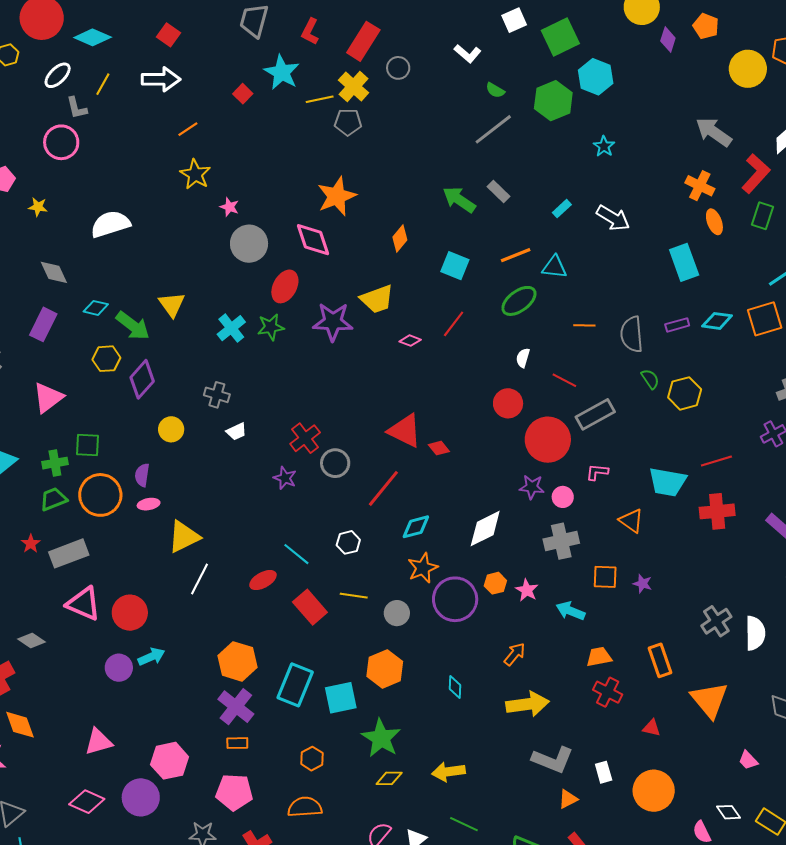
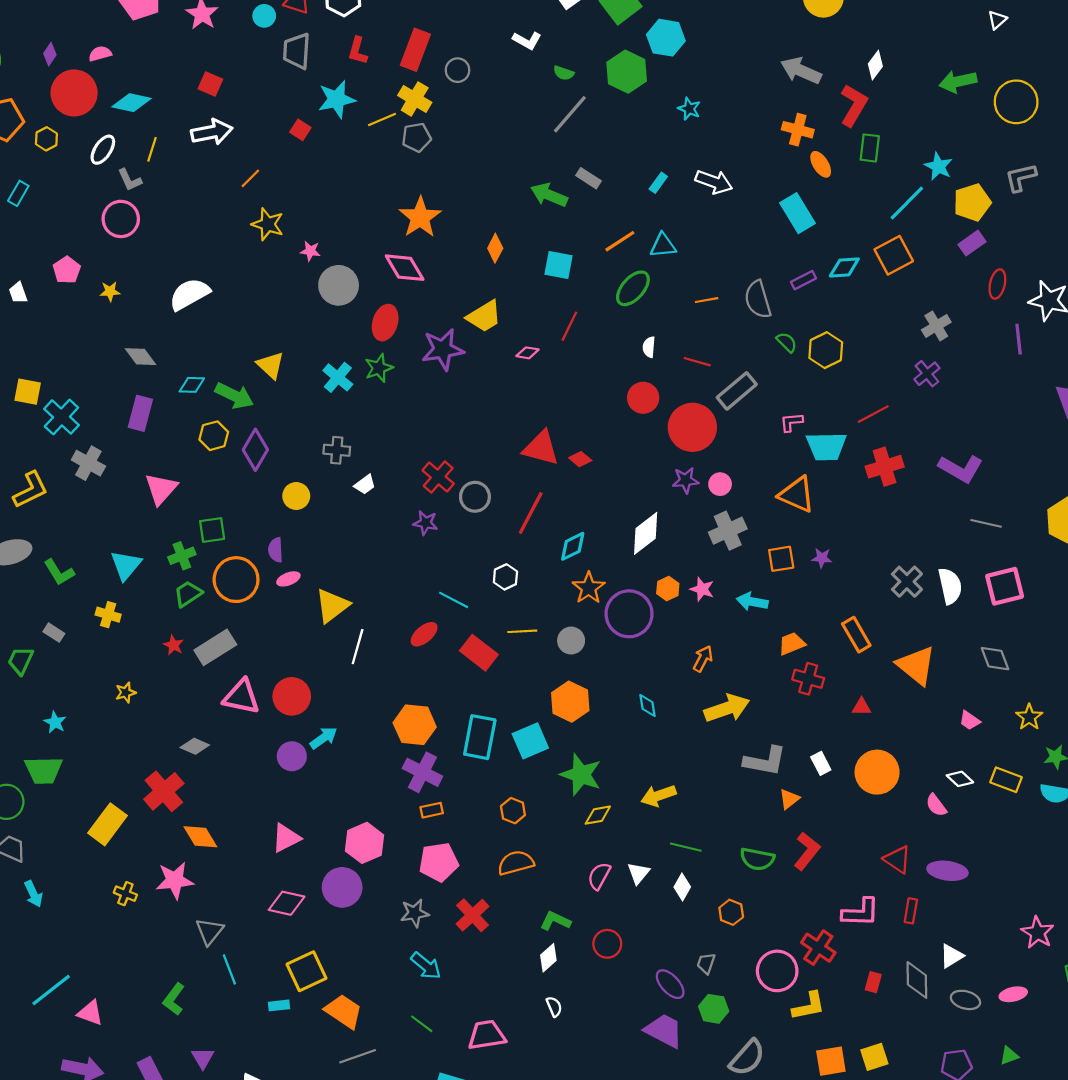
cyan star: (282, 72) -> (337, 99), turned -30
pink L-shape: (597, 472) -> (791, 422), moved
orange triangle: (631, 521) -> (797, 495), size x1.4

